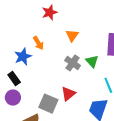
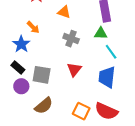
orange triangle: (72, 36) -> (64, 12), turned -32
green triangle: (92, 61) -> (101, 33), moved, turned -32
gray square: (48, 104) -> (42, 75), moved

